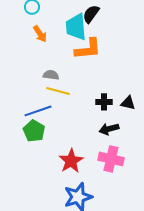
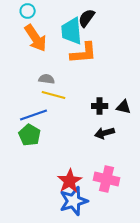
orange arrow: (40, 34) -> (36, 38), size x1.6
pink cross: (111, 159) -> (107, 179), moved
red star: (71, 161) -> (70, 181), moved

